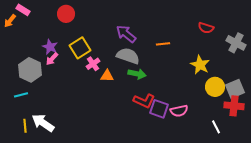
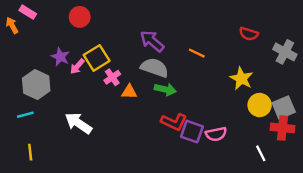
orange arrow: (10, 21) -> (12, 25), turned 112
orange line: (163, 44) -> (197, 53), turned 32
pink arrow: (52, 59) -> (77, 66), moved
white arrow: (43, 123) -> (78, 123), moved

